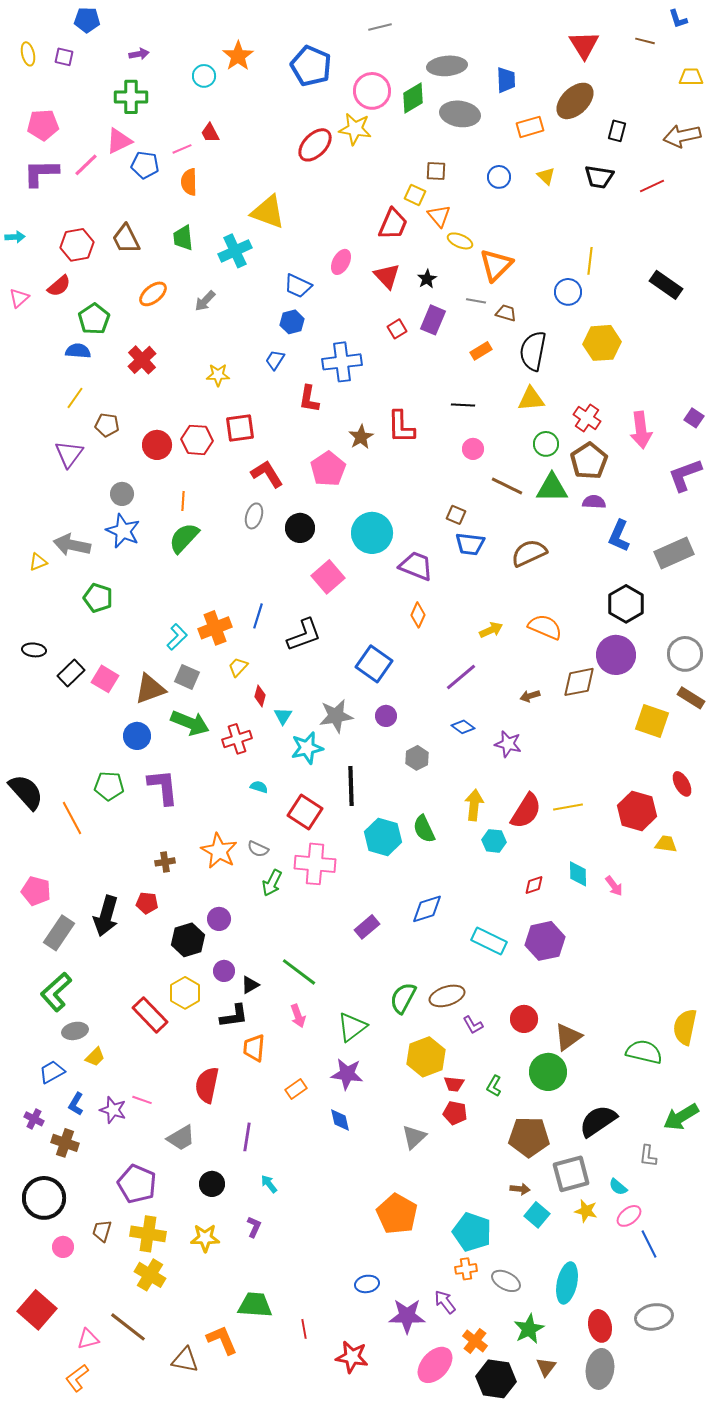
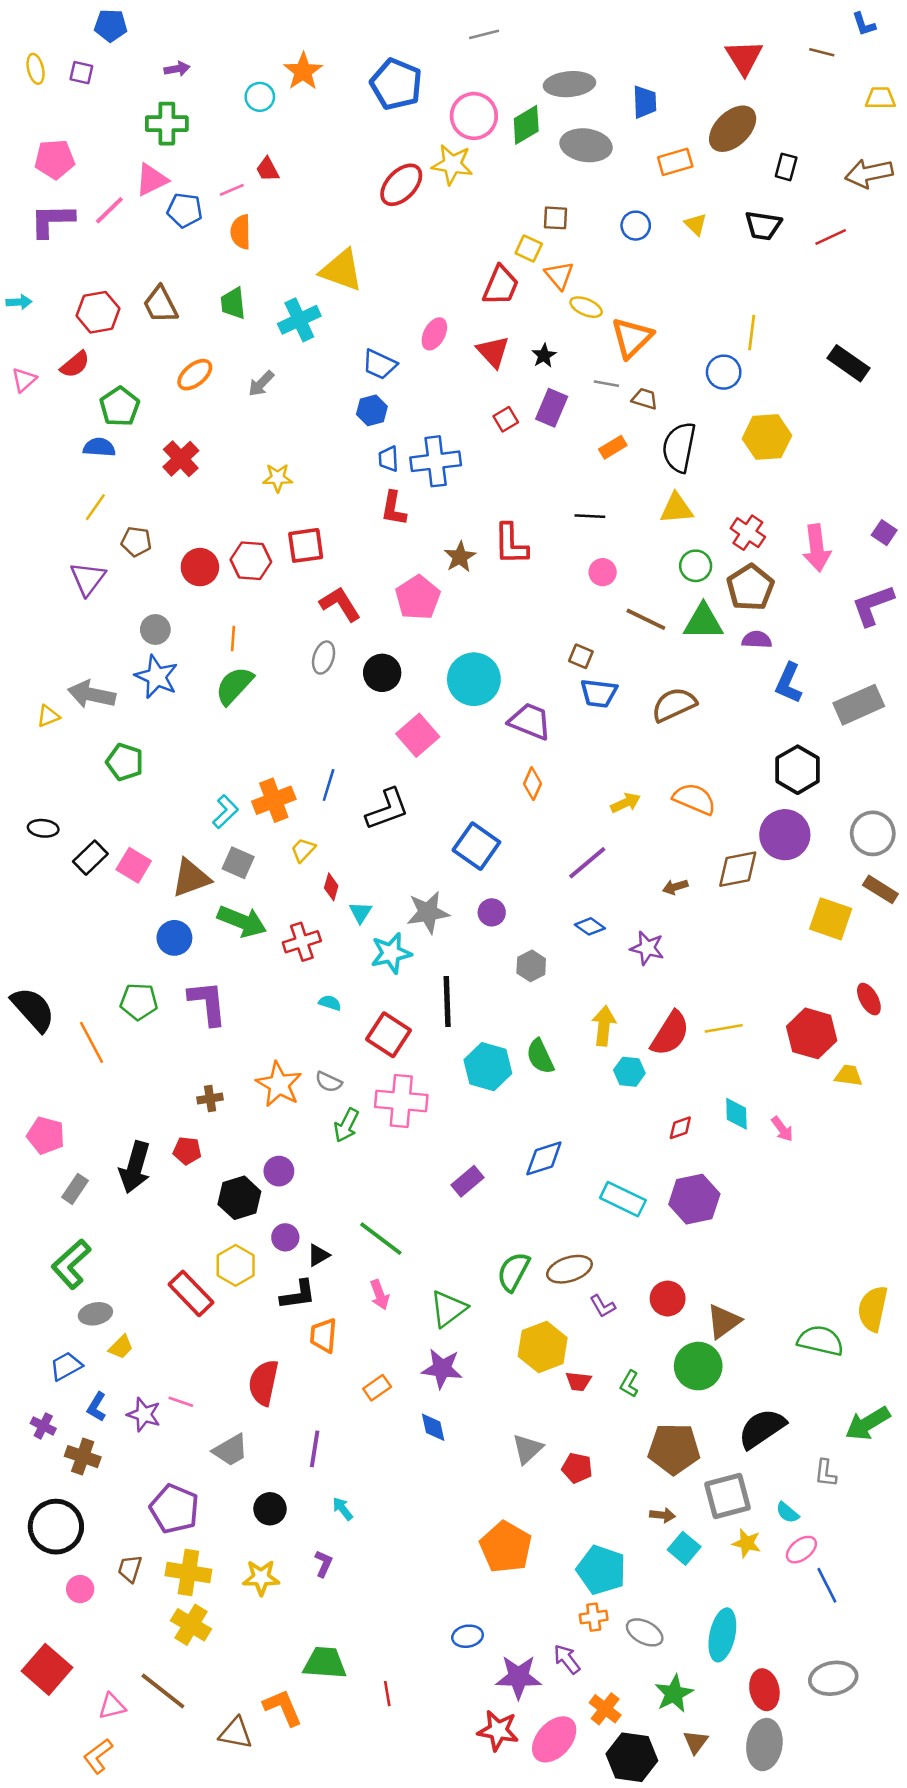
blue trapezoid: (275, 360) -> (389, 459), moved, turned -35
gray rectangle: (59, 933) -> (75, 1189), size x0.7
red pentagon: (455, 1113) -> (577, 1468), moved
red star: (352, 1357) -> (498, 1731), moved

